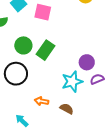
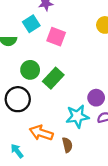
orange arrow: (41, 101) -> (41, 133), size x1.5
brown semicircle: (67, 109) -> (67, 145), turned 40

